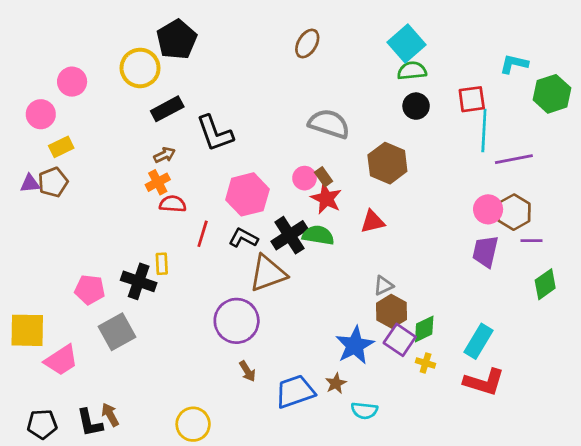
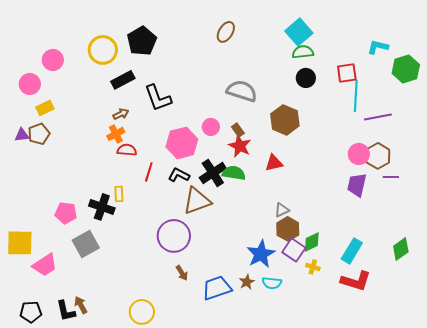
black pentagon: (177, 39) -> (142, 41), moved
pink circle: (305, 178) -> (211, 127), moved
green diamond: (545, 284) -> (401, 249), moved
cyan semicircle: (364, 411) -> (272, 283), moved

